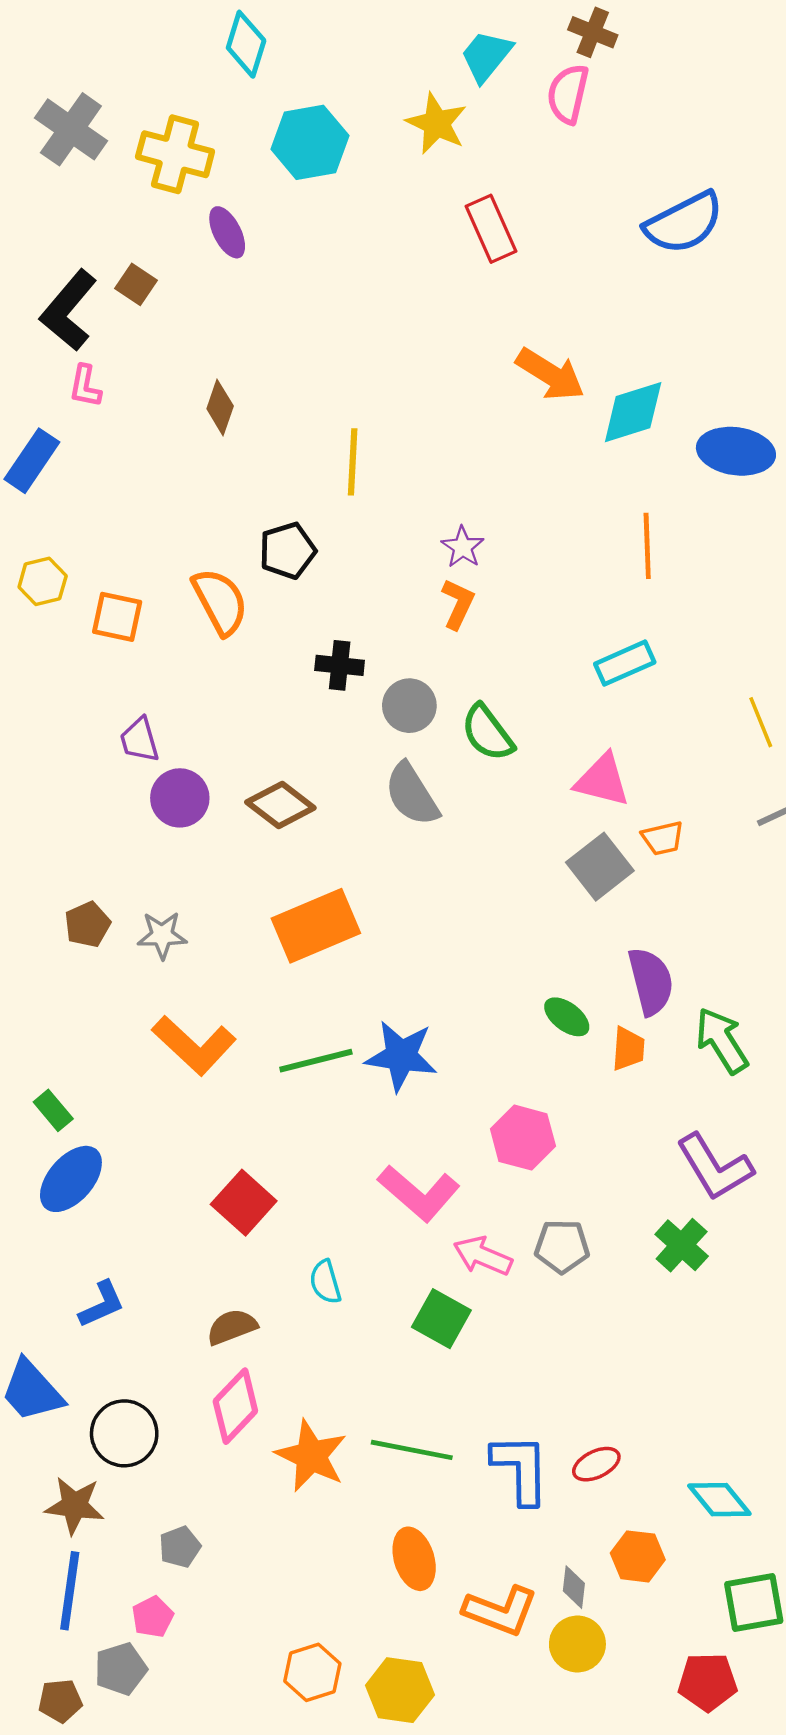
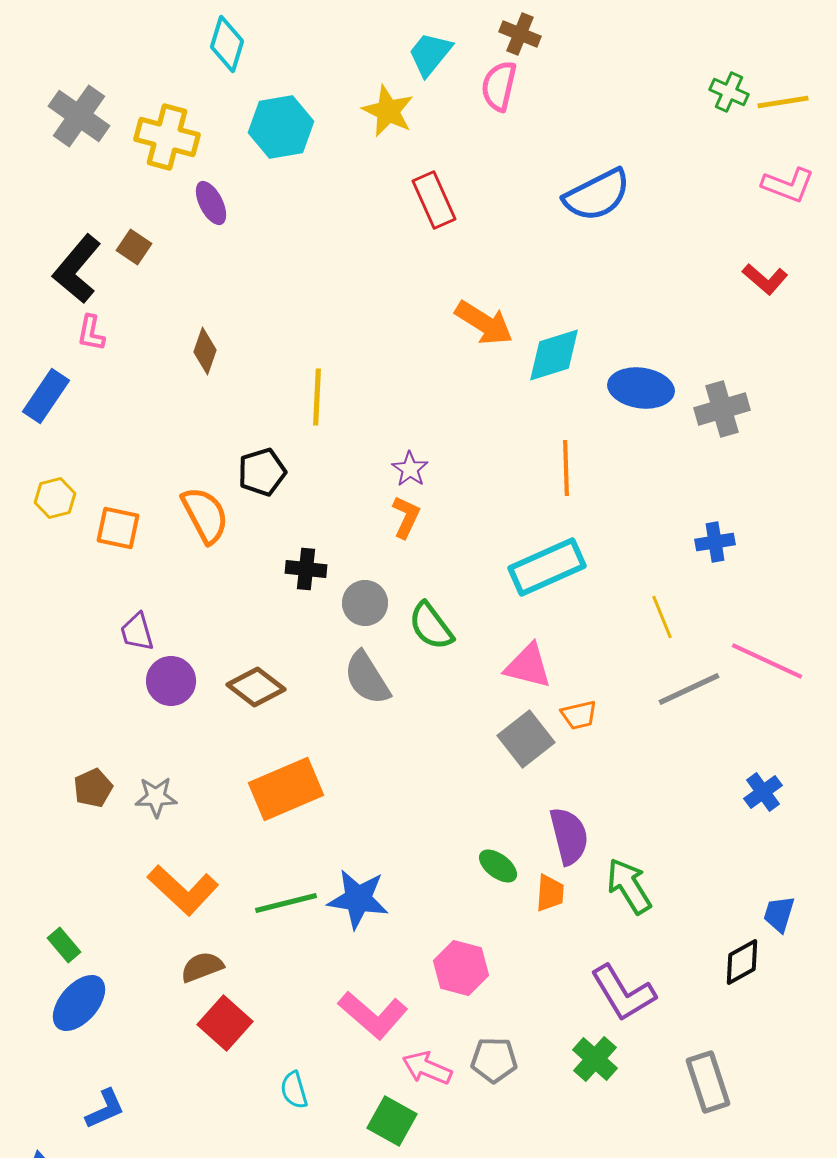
cyan rectangle: (625, 663) -> (547, 567), size x1.5
brown semicircle: (232, 1327) -> (202, 967), moved

